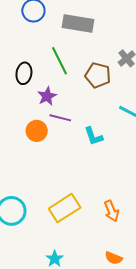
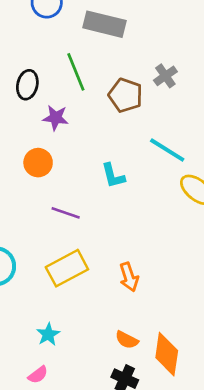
purple star: (47, 96) -> (56, 118), turned 30
purple line: (60, 118) -> (66, 213), moved

